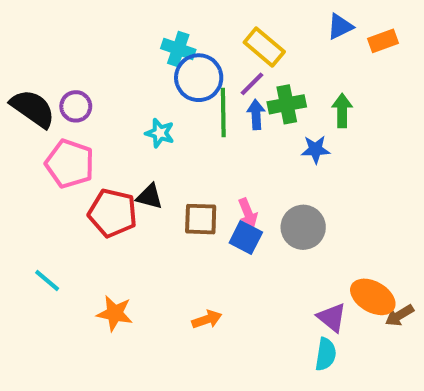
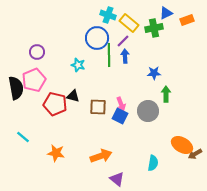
cyan cross: (178, 49) -> (108, 15), moved
green cross: (287, 104) -> (154, 28), moved
black semicircle: (33, 108) -> (16, 88), moved, turned 45
green arrow: (342, 110) -> (166, 94), moved
pink pentagon: (70, 164) -> (34, 80), turned 30
purple triangle: (332, 317) -> (117, 179), moved
orange arrow: (207, 319) -> (101, 156), size x1.5
cyan semicircle: (326, 354) -> (153, 163), moved

